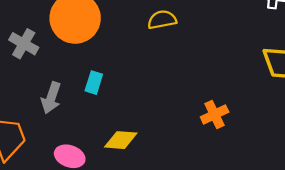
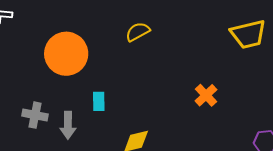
gray cross: (24, 44) -> (35, 115), moved

